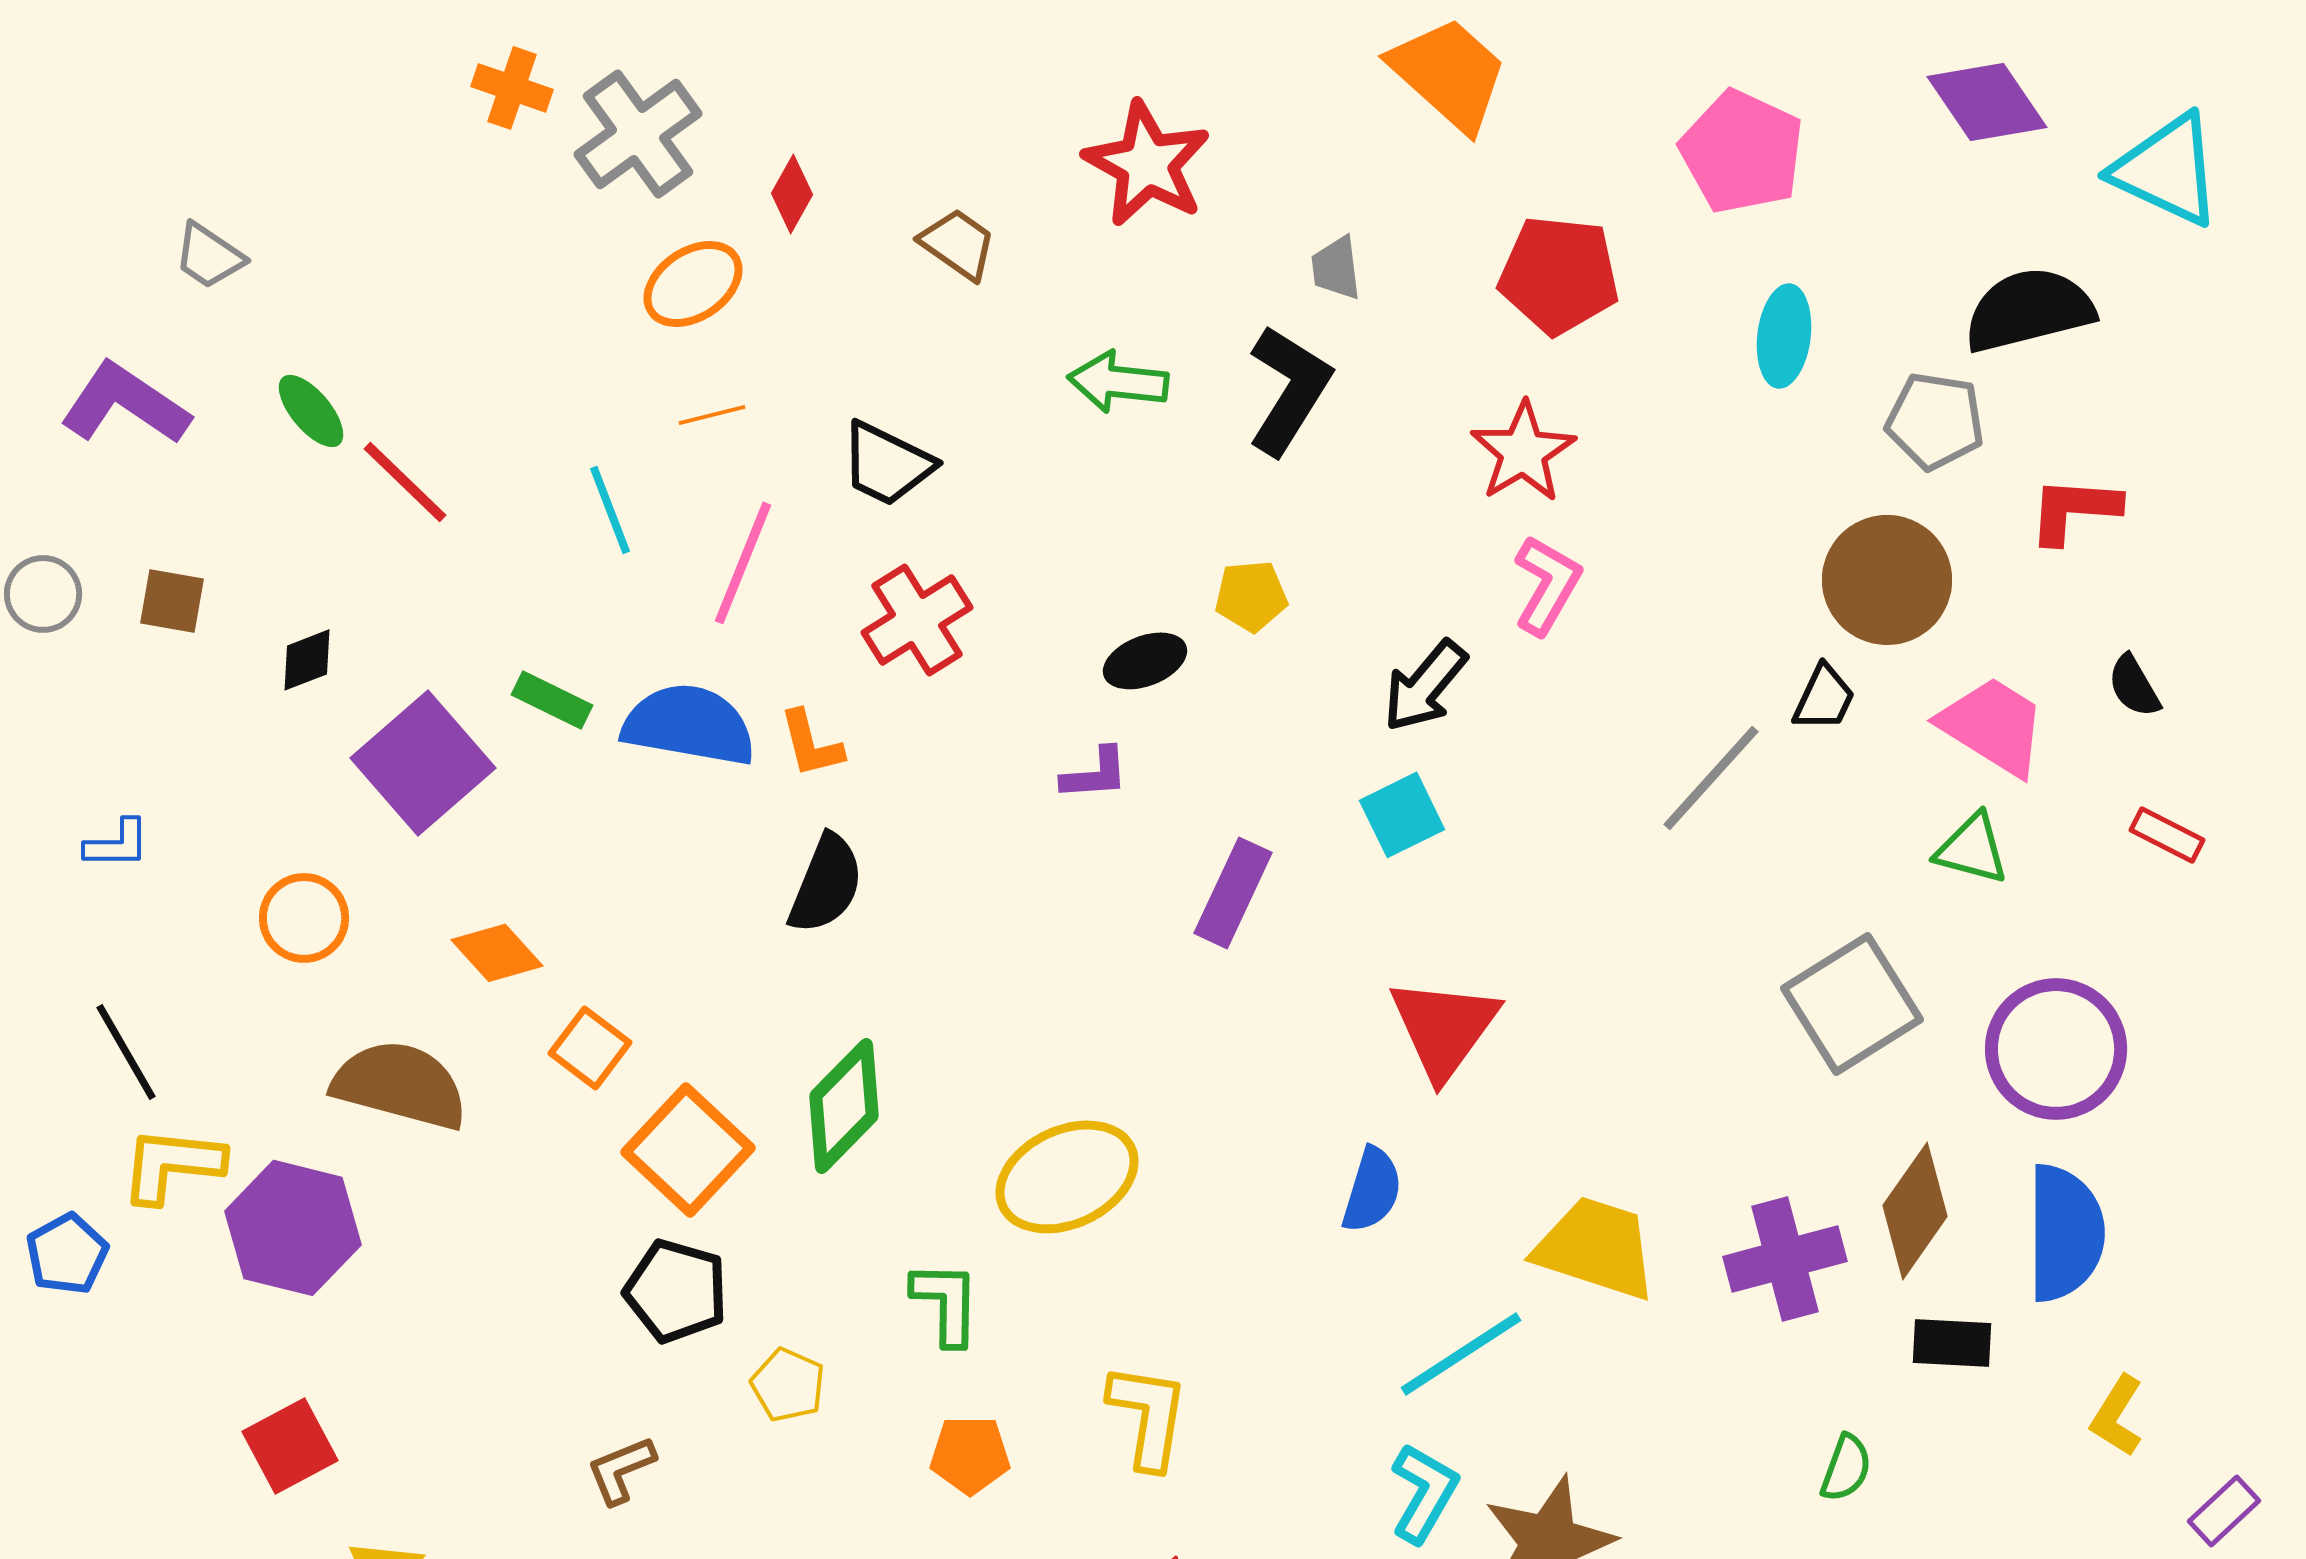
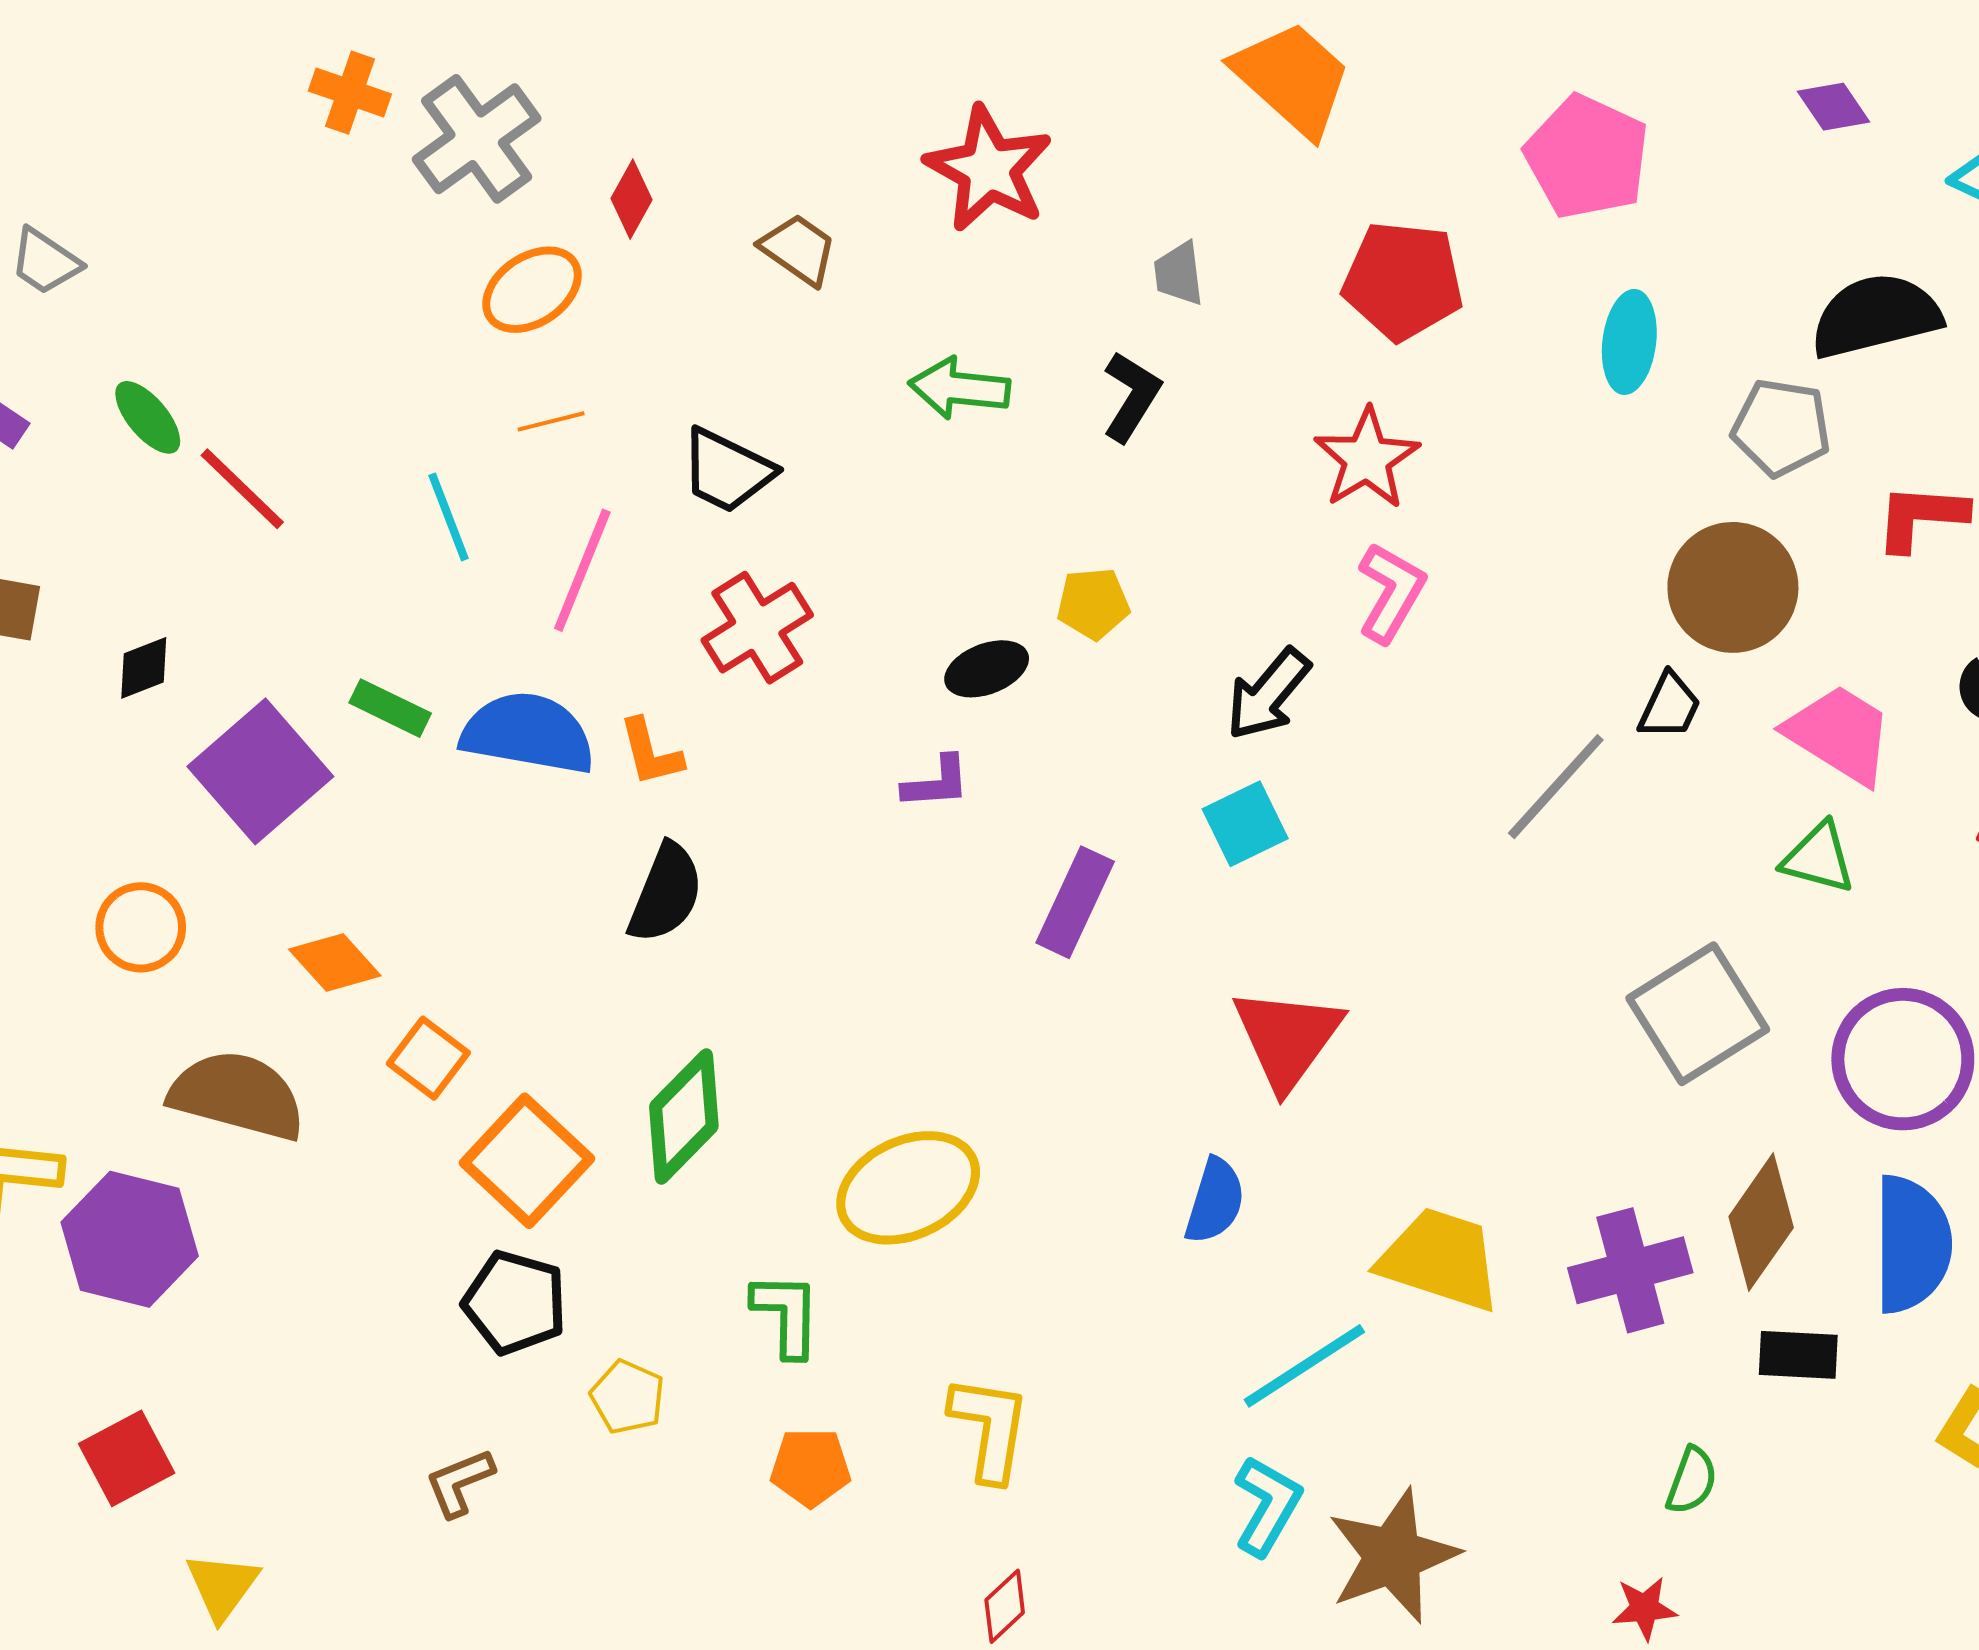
purple diamond: (1987, 102) -> (1833, 107), size x0.6
black L-shape: (1289, 390) -> (1131, 396), size x0.7

